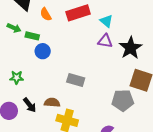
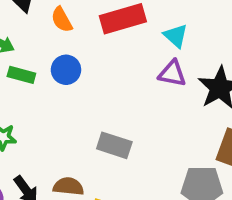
green rectangle: (32, 36) -> (21, 75), moved
blue circle: (43, 51) -> (66, 70), moved

